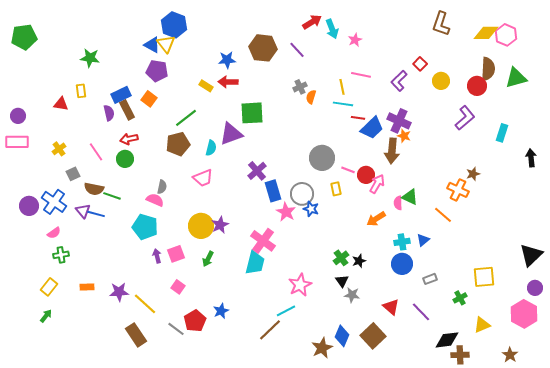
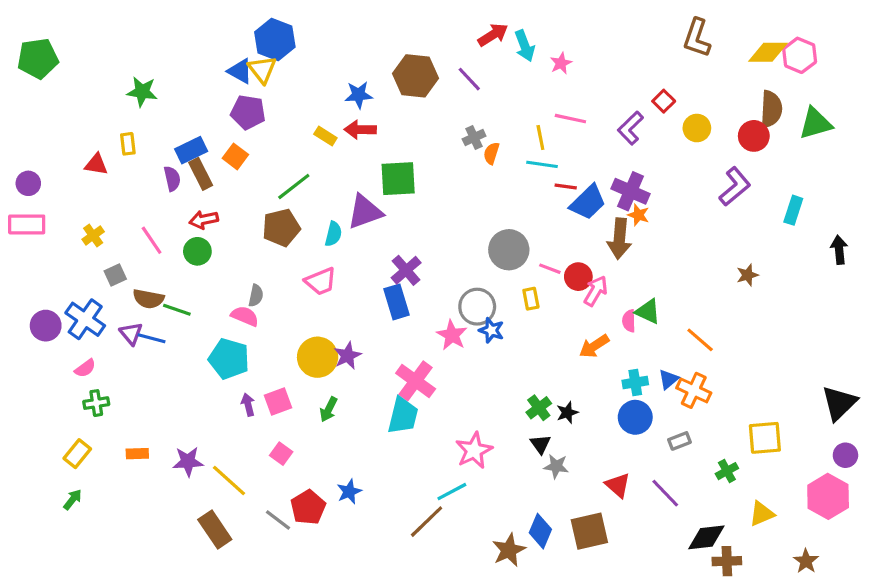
orange cross: (458, 190) -> (694, 390), moved
blue rectangle: (273, 191) -> (397, 302), moved
brown square: (373, 336) -> (589, 531), turned 30

